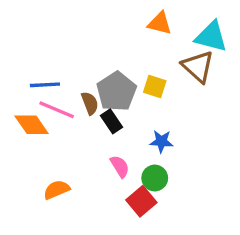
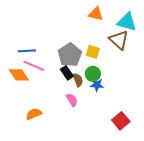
brown semicircle: (90, 103) -> (78, 80), moved
green circle: (155, 178) -> (93, 74), moved
red square: (141, 201) -> (121, 121), moved

